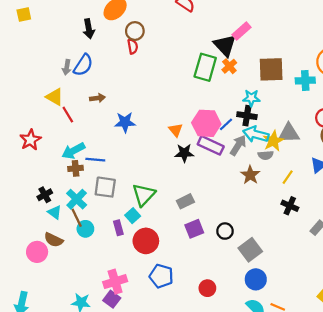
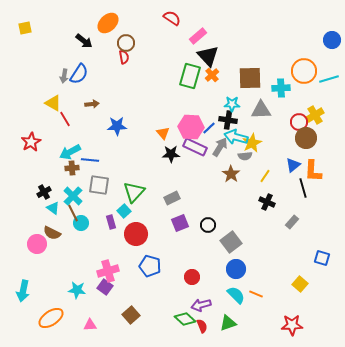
black arrow: (89, 29) -> (84, 41), turned -42
pink rectangle: (241, 31) -> (198, 36), moved
gray triangle: (289, 133) -> (261, 110), moved

